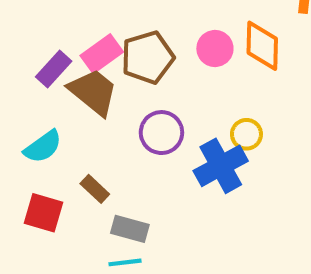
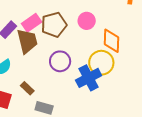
orange diamond: (262, 46) -> (111, 41), moved
brown trapezoid: (93, 92) -> (27, 41), turned 36
yellow circle: (246, 134) -> (101, 63), size x1.6

